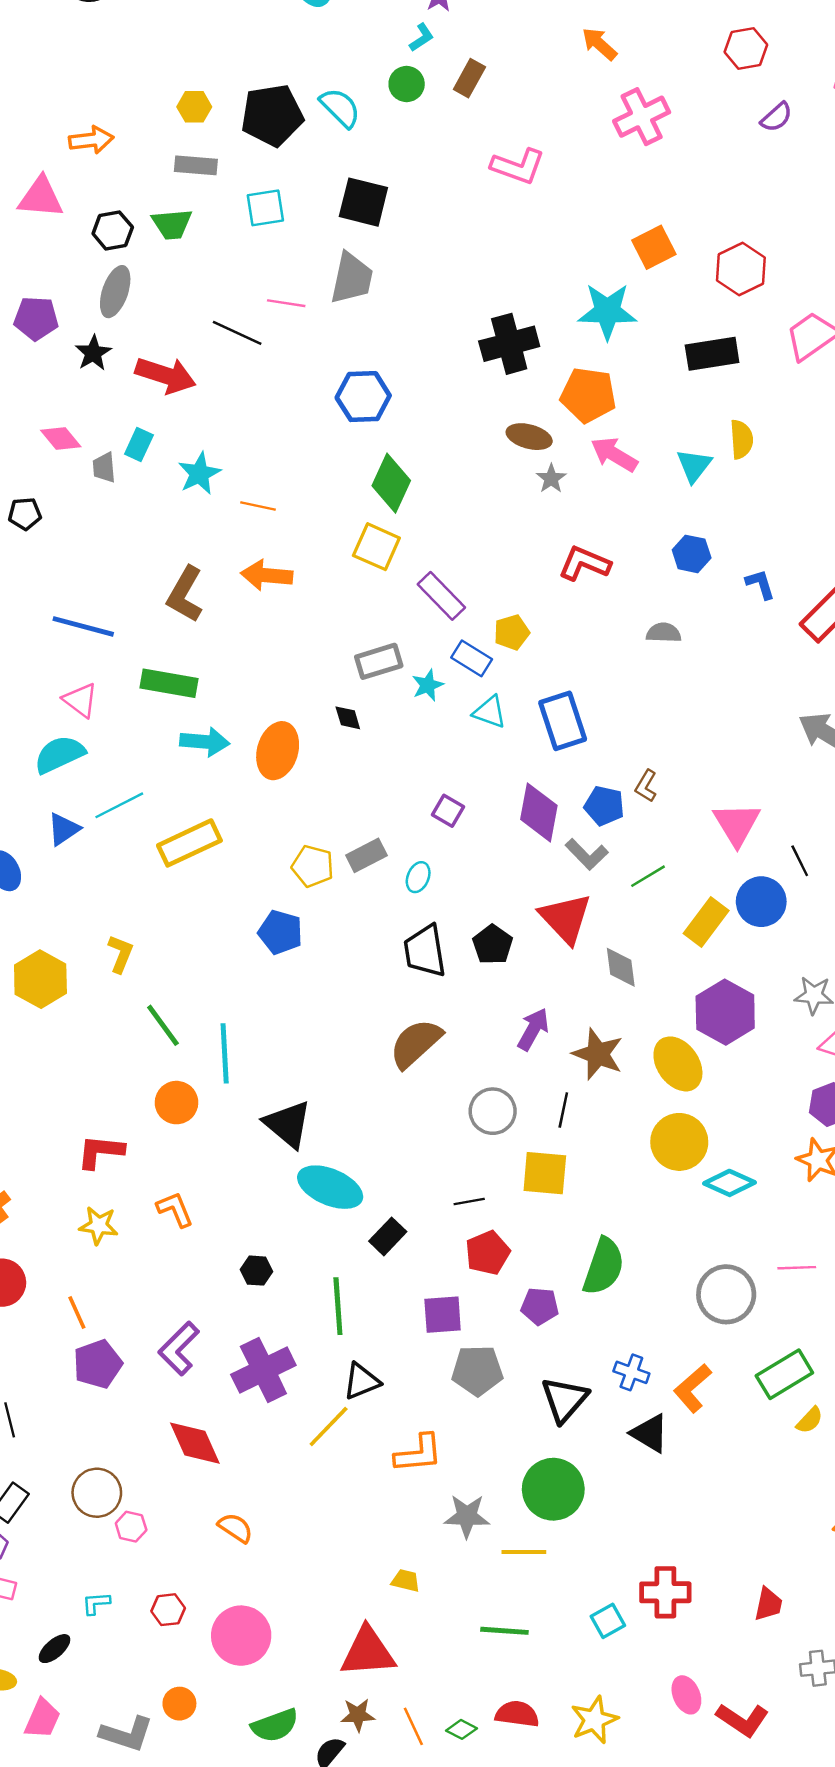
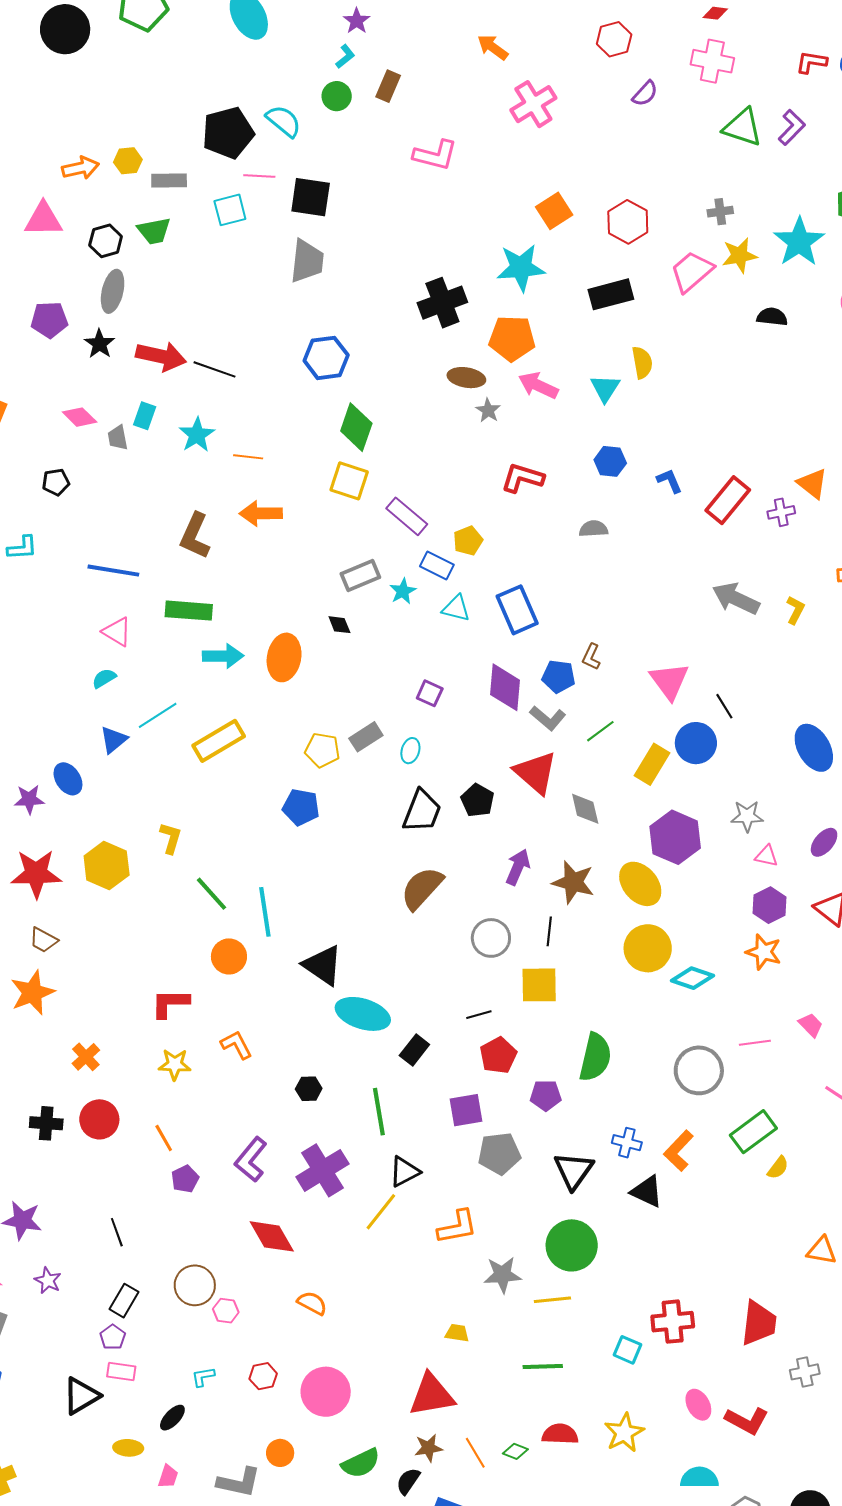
yellow hexagon: (194, 107) -> (128, 161), moved
pink line: (286, 303) -> (259, 176), moved
black line: (237, 333) -> (215, 369), moved
cyan semicircle: (59, 754) -> (104, 678), size x0.6
black trapezoid: (425, 951) -> (422, 811), turned -144
purple pentagon: (98, 1364) -> (185, 1179), size x0.7
red trapezoid: (768, 1604) -> (759, 1323), size x1.6
cyan square: (608, 1621) -> (628, 1350), turned -32
pink trapezoid: (42, 1719) -> (168, 1476), size x0.7

